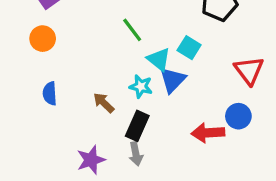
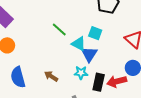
cyan star: (141, 86) -> (81, 73), moved
blue semicircle: (50, 93) -> (18, 77), size x1.5
black rectangle: (137, 126) -> (99, 82), moved

